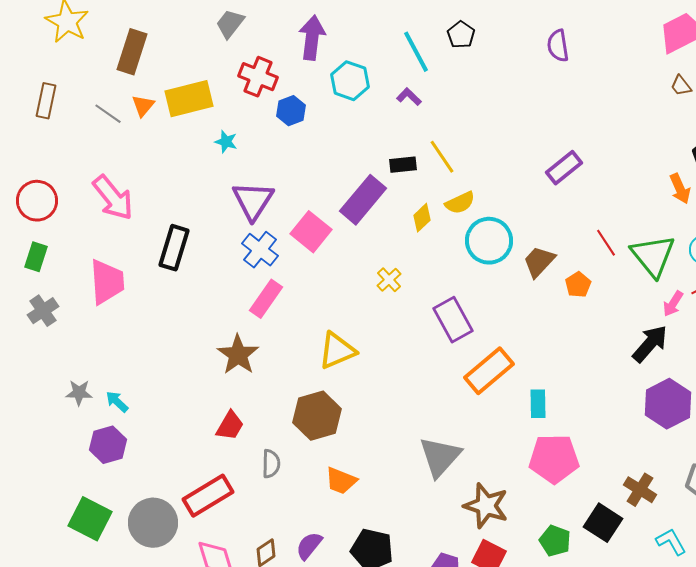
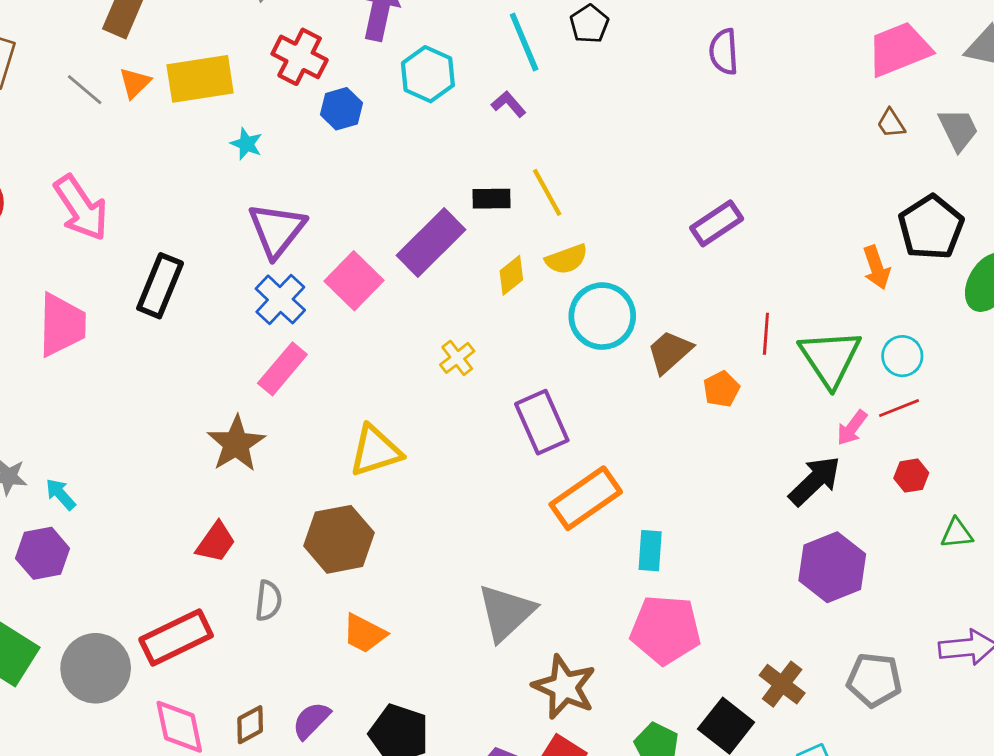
red line: (606, 243) -> (766, 334), turned 32

